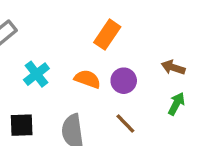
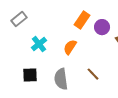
orange semicircle: (87, 79) -> (70, 47), turned -77
purple circle: (124, 81) -> (102, 27), moved

